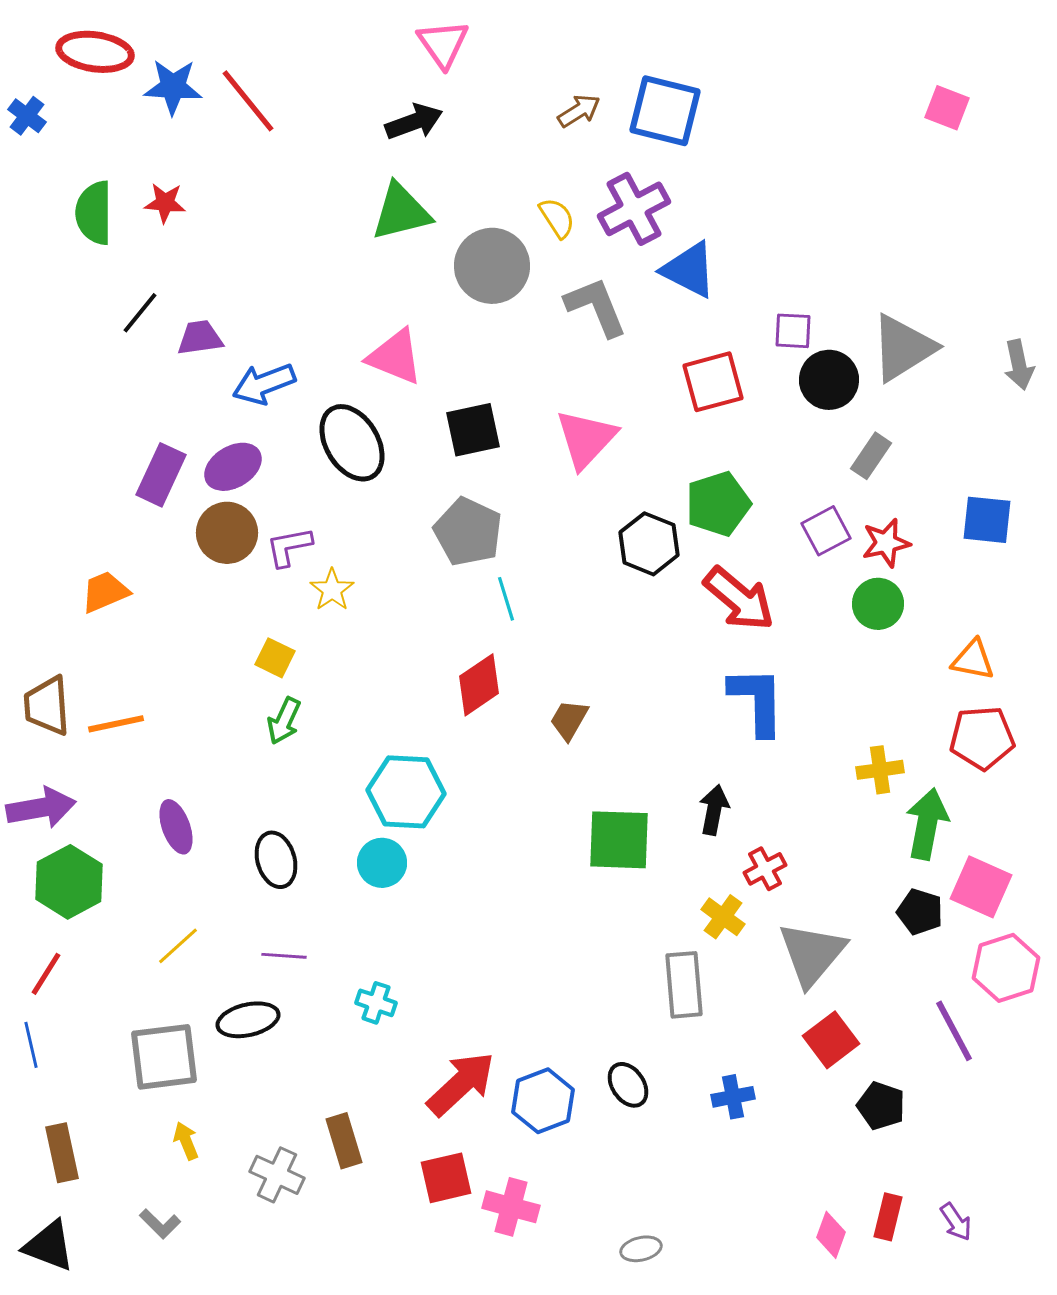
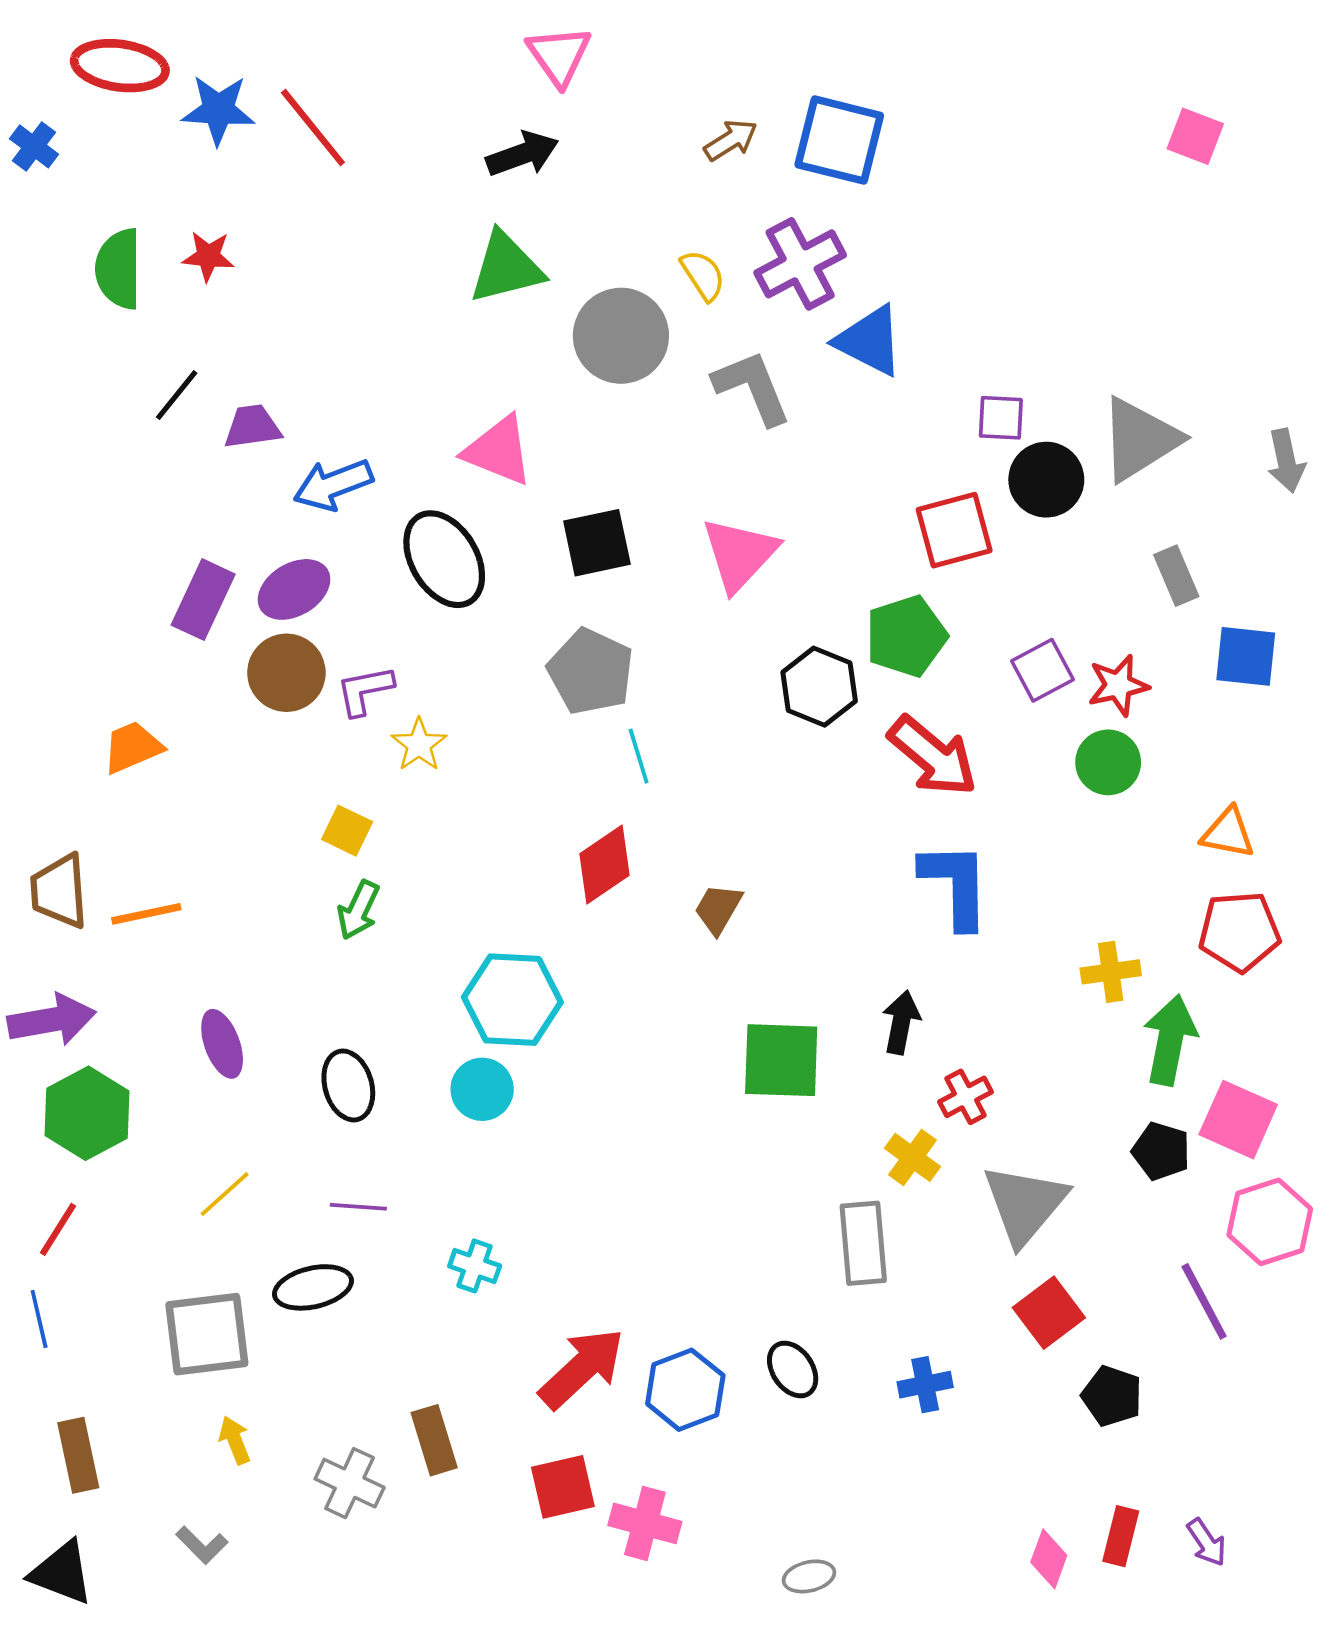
red square: (713, 382) -> (954, 530), moved
gray rectangle: (871, 456) -> (1176, 576), moved, turned -57

